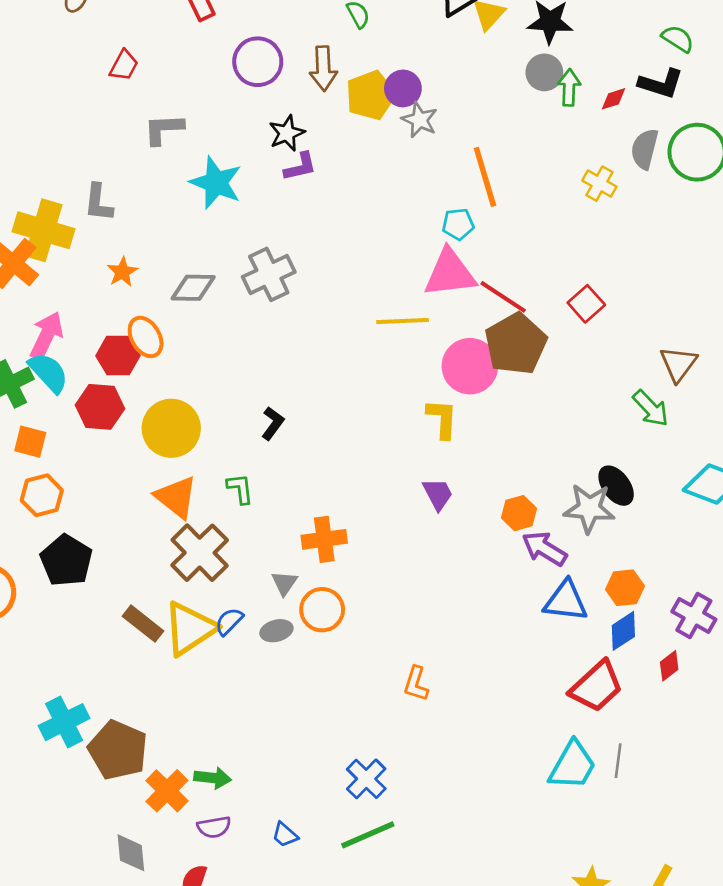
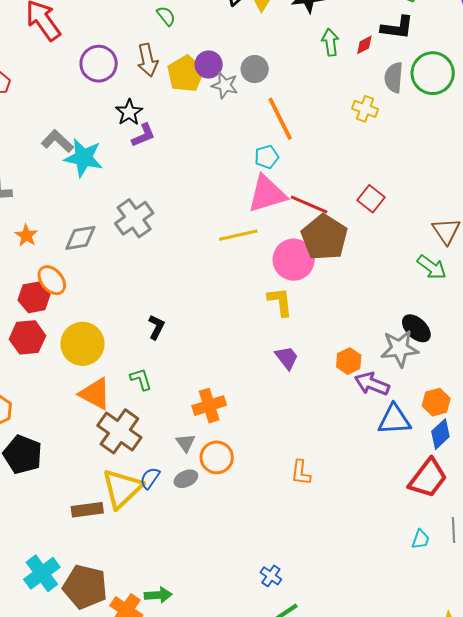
gray circle: (544, 72) -> (255, 69), moved
gray L-shape: (164, 129) -> (57, 141), moved, turned 56
brown rectangle: (143, 624) -> (87, 510), moved, turned -36
orange L-shape: (416, 684) -> (301, 473), moved
cyan trapezoid: (572, 765) -> (421, 539), size x0.5
blue cross: (366, 779) -> (271, 576), size x0.7

